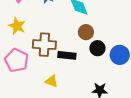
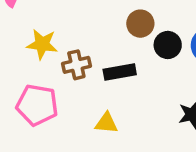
yellow star: (17, 26) -> (42, 44), moved
brown cross: (44, 45) -> (76, 65), size x0.7

